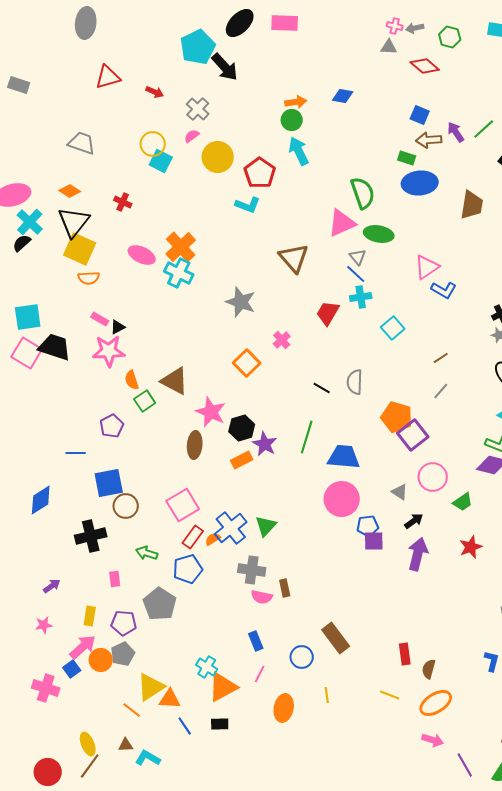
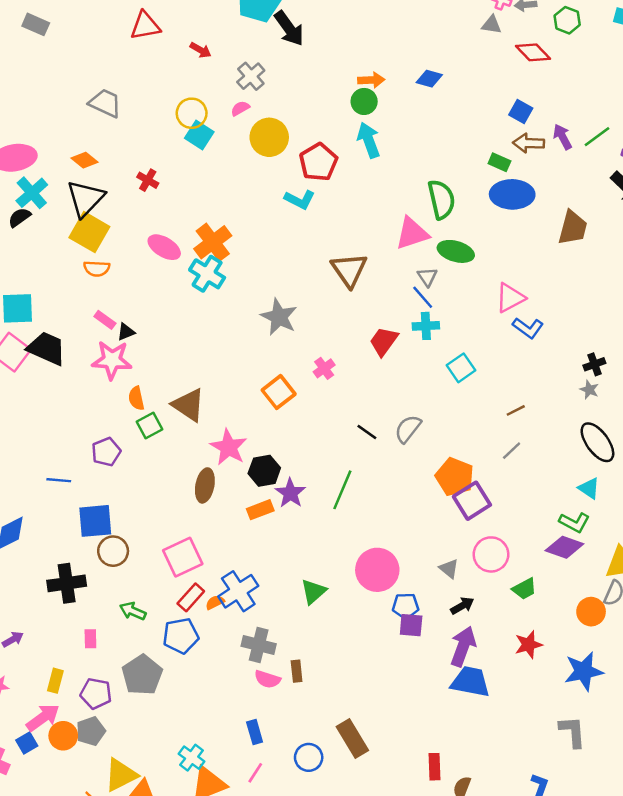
gray semicircle: (355, 382) -> (408, 429), turned 30
blue trapezoid: (344, 457) -> (470, 682), moved
green triangle: (266, 526) -> (313, 592), moved

